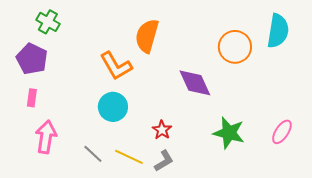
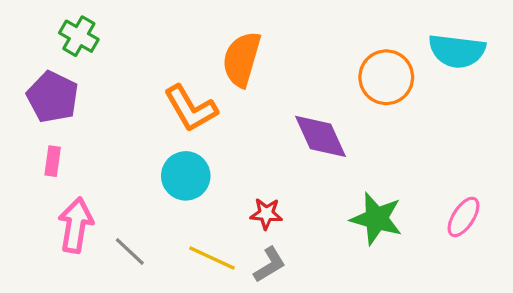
cyan semicircle: (278, 31) -> (457, 51), turned 88
red star: (162, 130) -> (266, 214), turned -30
gray line: (93, 154) -> (130, 251), moved

